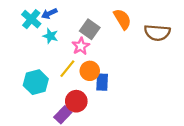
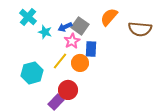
blue arrow: (49, 13) -> (65, 27), moved
orange semicircle: (122, 19) -> (109, 17), turned -108
blue rectangle: (102, 82) -> (91, 49), moved

